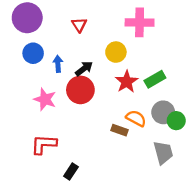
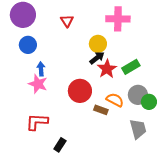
blue arrow: (58, 64) -> (41, 69), moved
black arrow: (84, 69) -> (97, 58), moved
red circle: (80, 90) -> (80, 91), moved

